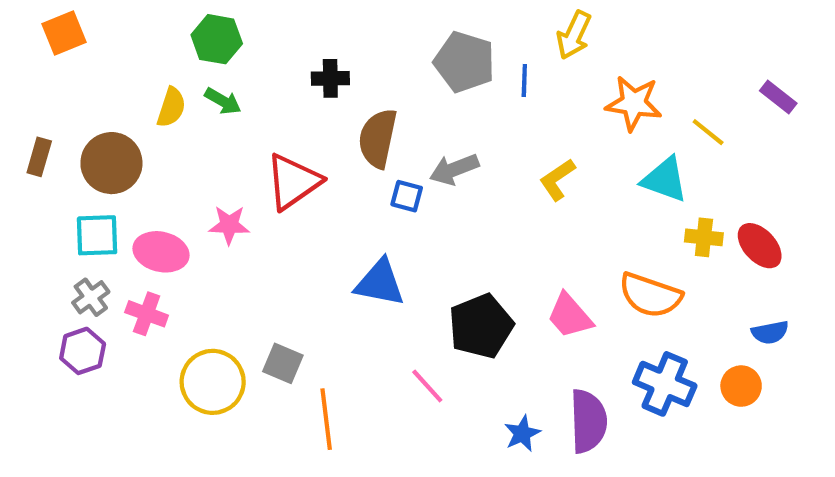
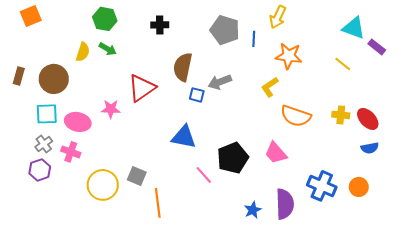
black cross: (330, 78) -> (160, 25), moved
orange star: (634, 103) -> (289, 56), moved
cyan triangle: (665, 180) -> (354, 28), moved
orange semicircle: (650, 295) -> (296, 116), moved
blue semicircle: (770, 332) -> (370, 148), moved
pink line: (427, 386) -> (204, 175), moved

